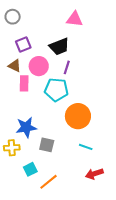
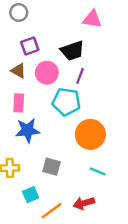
pink rectangle: (24, 83) -> (19, 103), moved
blue star: (26, 127) -> (28, 130), moved
red arrow: (94, 174) -> (84, 203), moved

